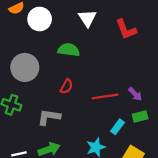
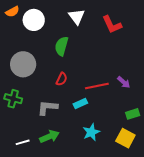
green semicircle: (69, 50) -> (62, 46), turned -78
green rectangle: (140, 116) -> (133, 114), moved
cyan rectangle: (117, 127) -> (80, 104), moved, turned 32

